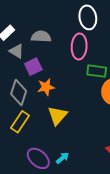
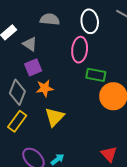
gray semicircle: (41, 37) -> (50, 19), moved
gray triangle: (17, 51) -> (30, 44), moved

